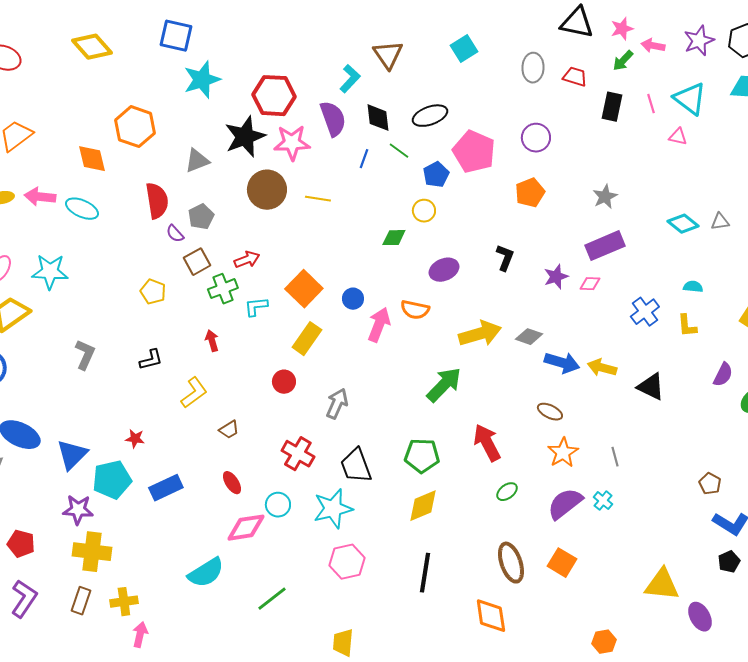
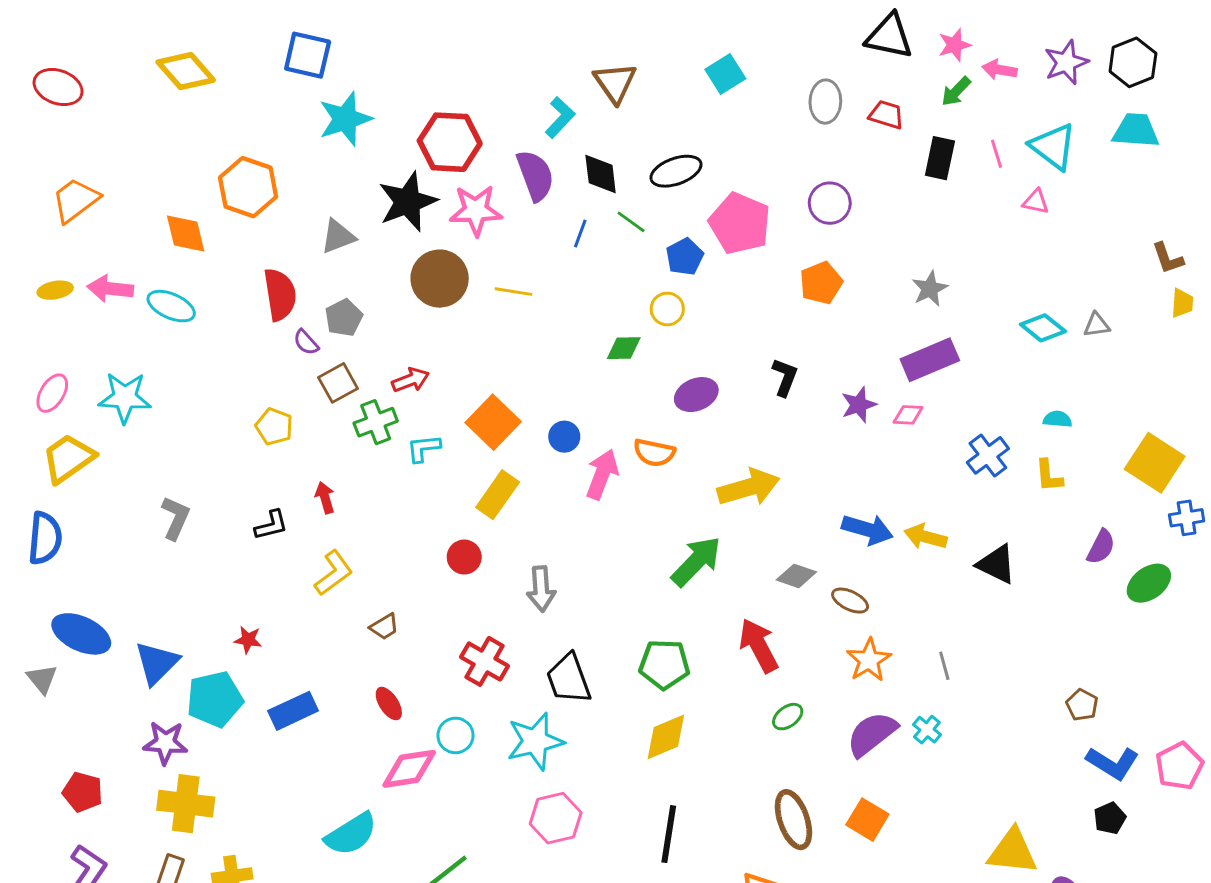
gray diamond: (529, 337) -> (796, 576), moved
red arrow: (212, 341) -> (325, 498), moved
gray arrow: (337, 404) -> (541, 589), turned 152

